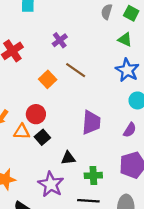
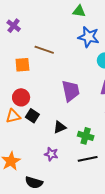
purple cross: (60, 40) -> (14, 26), moved
orange square: (48, 79) -> (22, 65), turned -35
green cross: (93, 175) -> (86, 136), turned 35
purple star: (51, 184) -> (51, 154), size x0.6

